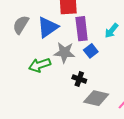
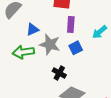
blue triangle: (48, 27) -> (33, 30), moved, size x0.6
purple rectangle: (82, 29) -> (71, 25), size x0.7

